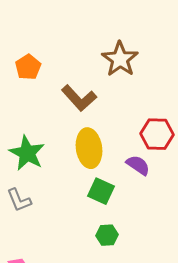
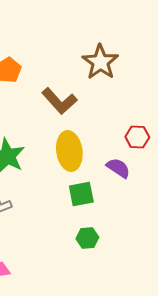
red hexagon: (157, 134) -> (137, 137), size x0.7
green square: (101, 191) -> (81, 194), turned -36

